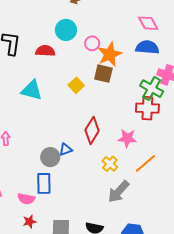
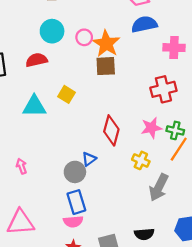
yellow square: (76, 85) -> (67, 94), moved
green cross: (152, 89) -> (175, 130), moved, size x0.7
pink semicircle: (26, 199) -> (73, 222), moved

